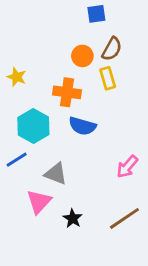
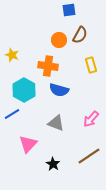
yellow rectangle: (108, 78) -> (91, 65), moved
gray triangle: (56, 174) -> (56, 123), moved
black star: (73, 218) -> (53, 164), moved

